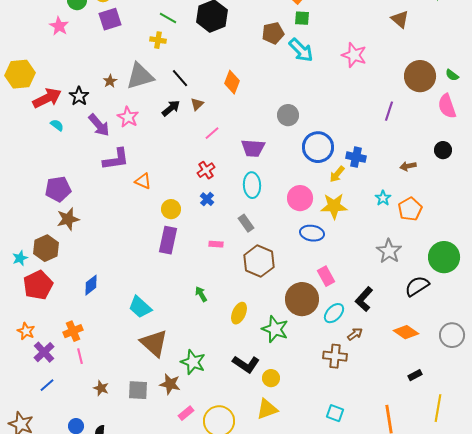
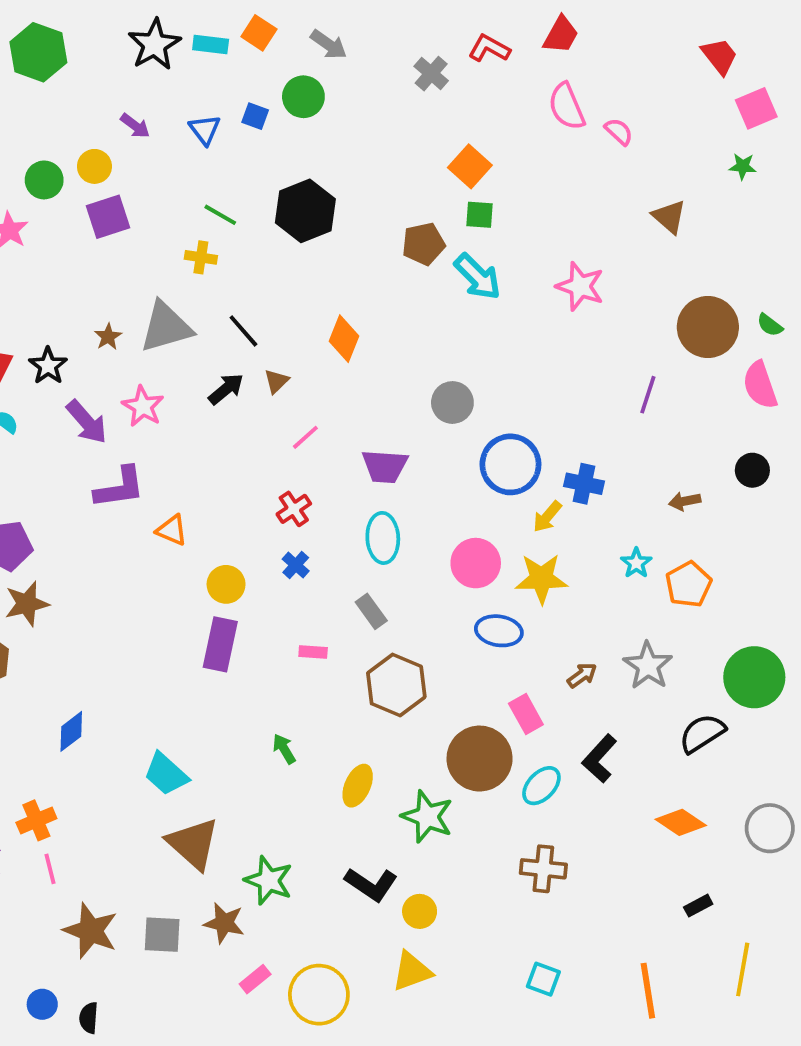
brown arrow: (355, 334) -> (582, 675), moved
brown star: (101, 388) -> (91, 931), size x1.8

